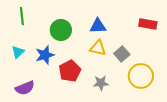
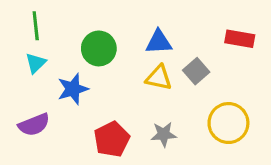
cyan triangle: (18, 52) -> (36, 63), moved
gray square: (122, 54) -> (196, 71), moved
red pentagon: (70, 71) -> (112, 139), moved
purple semicircle: (25, 88) -> (34, 125), moved

